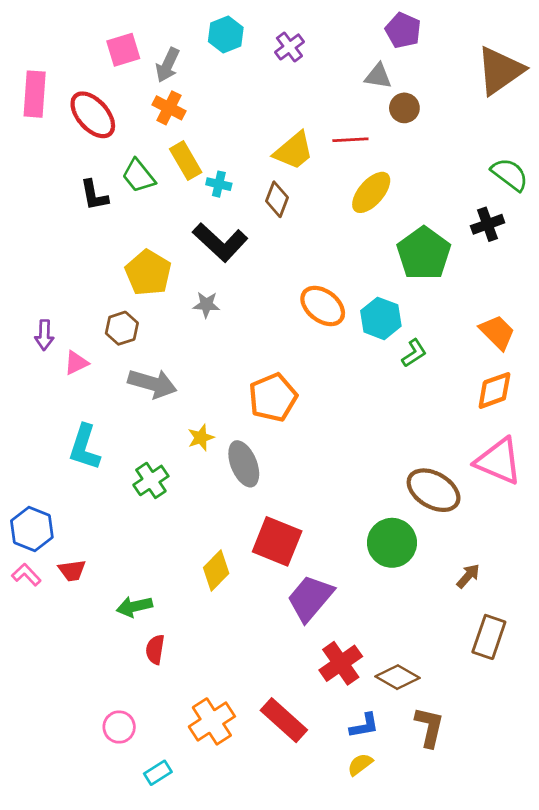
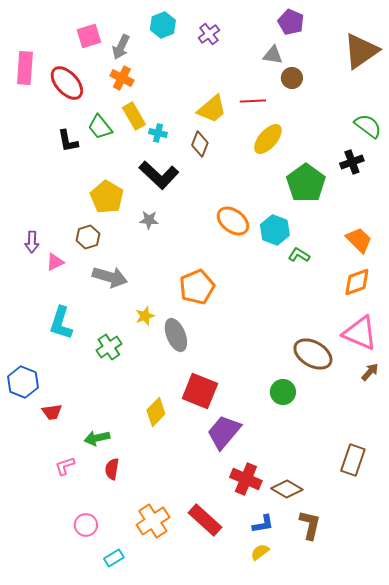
green L-shape: (414, 353) -> (299, 255), turned -115
green circle: (392, 543) -> (283, 392), size x0.7
pink L-shape: (26, 575) -> (65, 466), moved, turned -65
brown arrow: (468, 576) -> (370, 372), moved
red cross: (341, 663) -> (246, 479), turned -32

